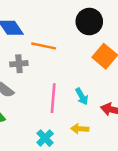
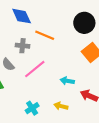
cyan arrow: (82, 96) -> (67, 81), turned 120
pink line: (53, 98) -> (35, 69), moved, turned 35

